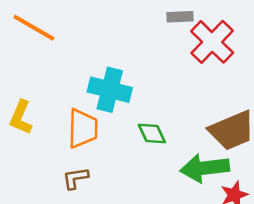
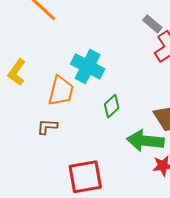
gray rectangle: (180, 17) -> (152, 24), turned 30
green diamond: (152, 133) -> (112, 106), turned 60

